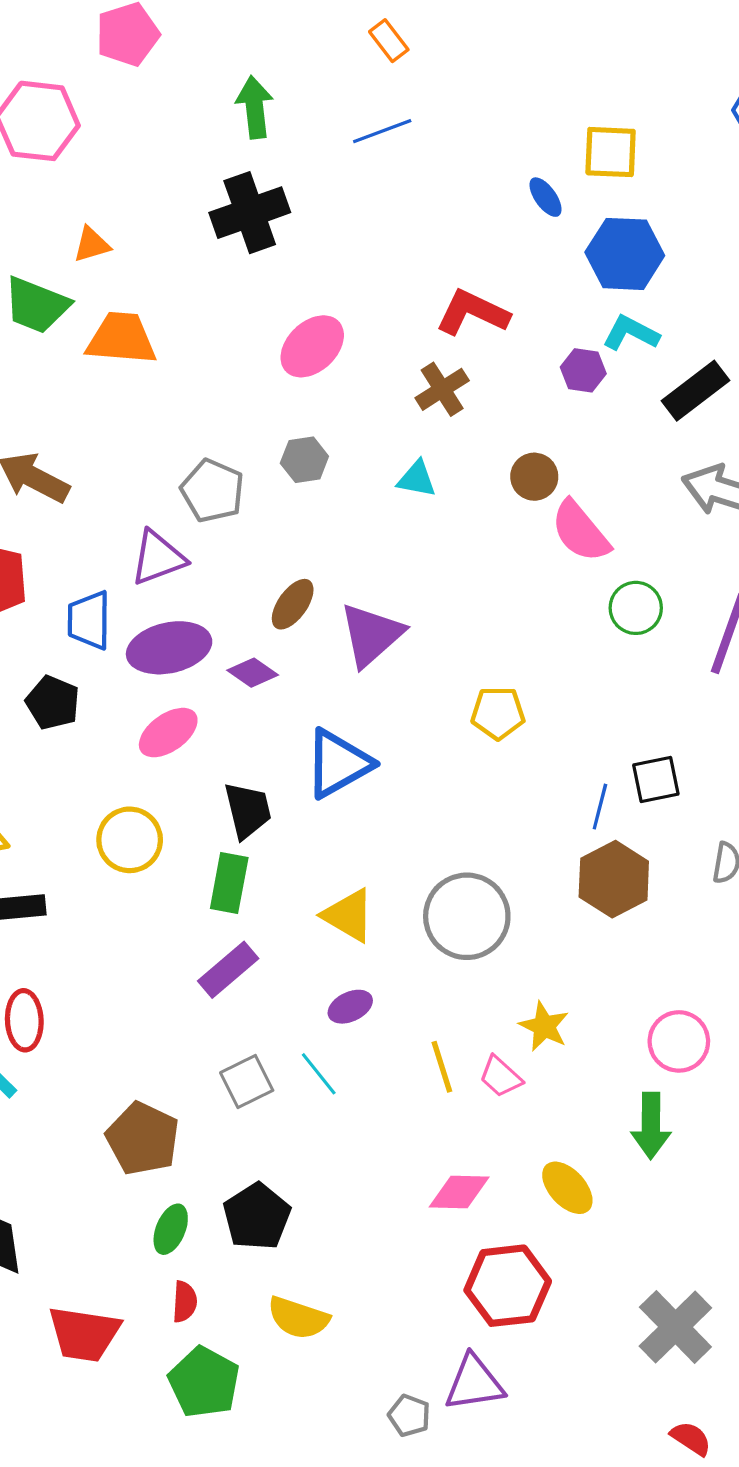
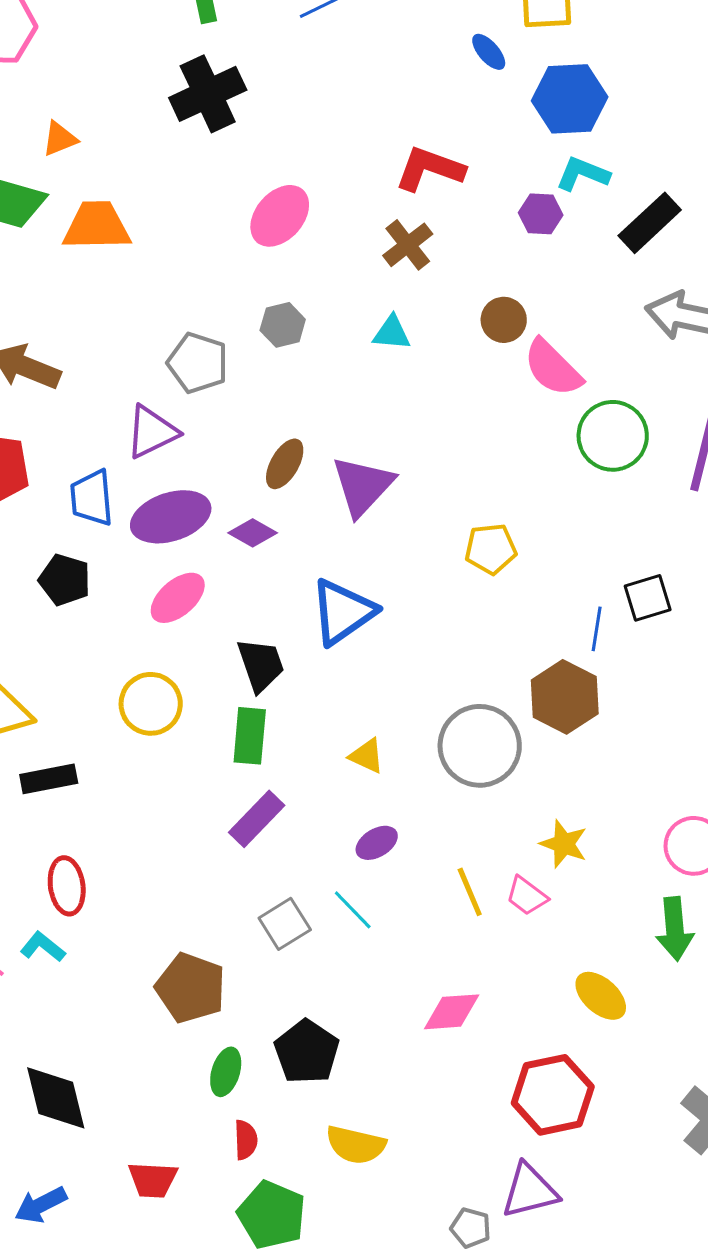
green circle: (636, 608) -> (613, 436), size x1.4
brown hexagon: (614, 879) -> (565, 697), moved
yellow triangle: (349, 915) -> (367, 756), size x0.7
pink diamond: (459, 1192) -> (452, 1012), moved
red trapezoid: (84, 1334) -> (153, 1180), size x0.7

